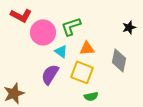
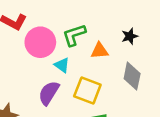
black star: (129, 27) -> (130, 36), moved
orange triangle: (87, 48) -> (99, 51), moved

